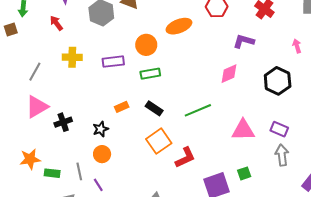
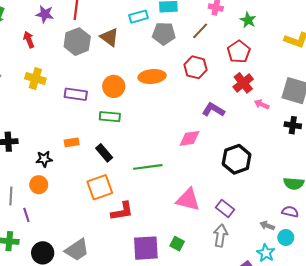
pink arrow: (297, 46) -> (262, 104), moved, turned -64
green square: (244, 173) -> (177, 244), turned 32

